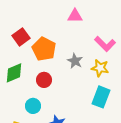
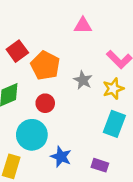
yellow star: (100, 68) -> (113, 89), turned -30
cyan circle: (33, 106) -> (32, 135), size x1.6

